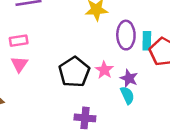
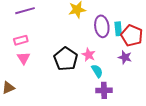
purple star: (129, 78) -> (125, 57), moved
cyan semicircle: (127, 95) -> (97, 71), moved
purple cross: (85, 118) -> (104, 90), moved

